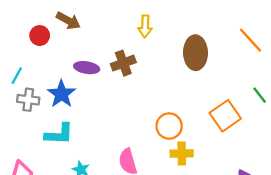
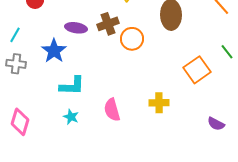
gray cross: (28, 100) -> (16, 64), moved
orange circle: (169, 126) -> (132, 39), moved
cyan L-shape: (59, 134) -> (72, 86), moved

